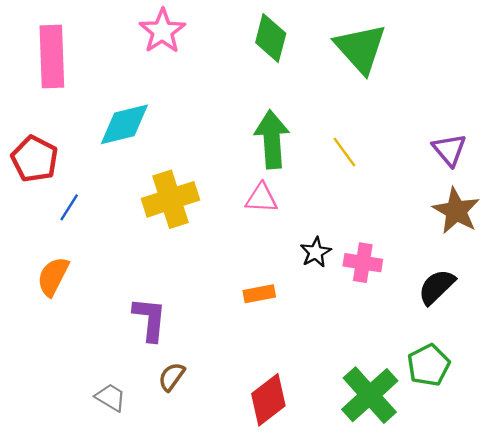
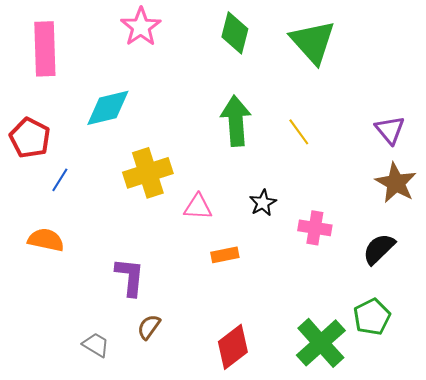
pink triangle: (261, 198) -> (198, 207), moved
black star: (316, 252) -> (263, 203), moved
orange semicircle: (53, 276) -> (46, 240), turned 75

